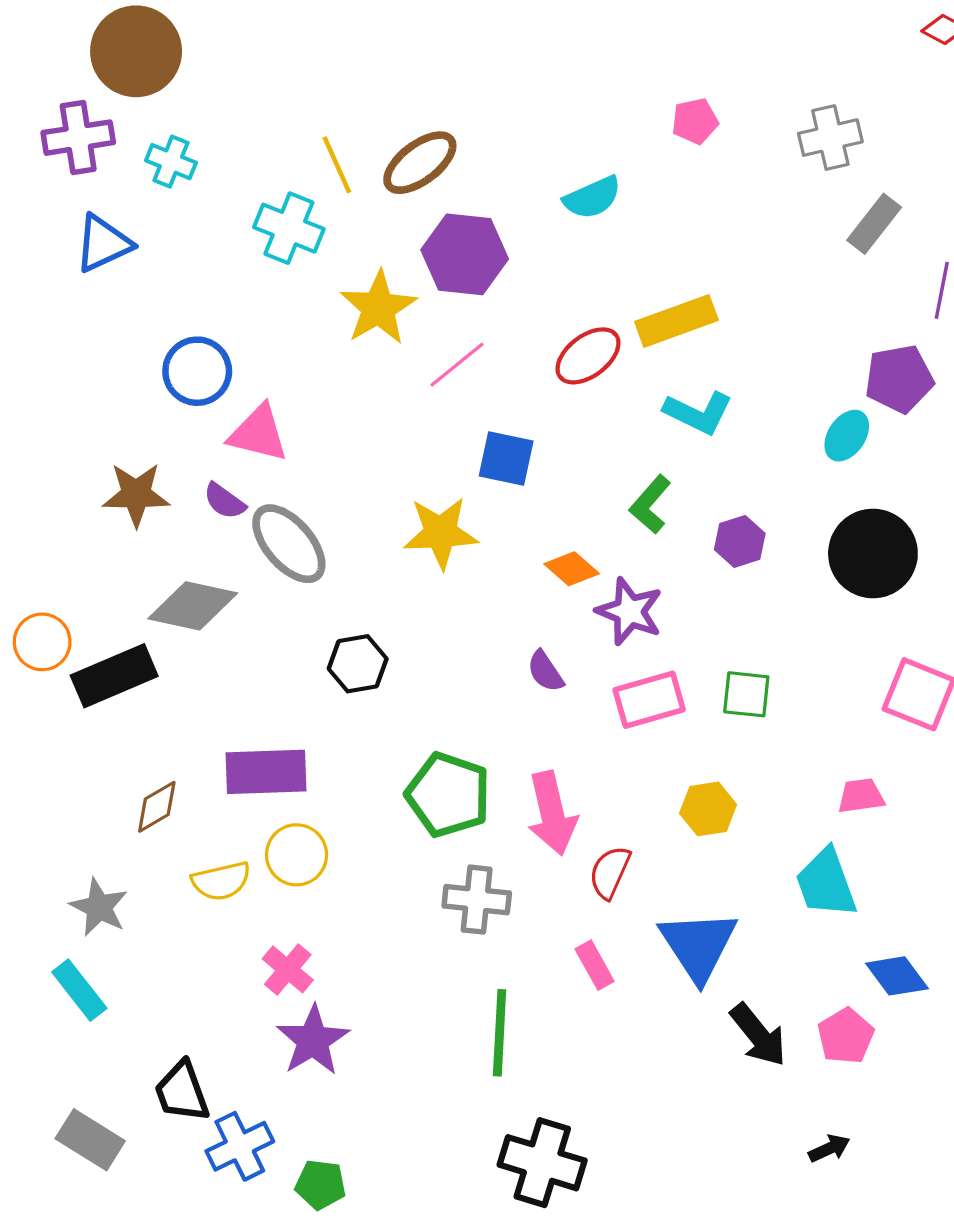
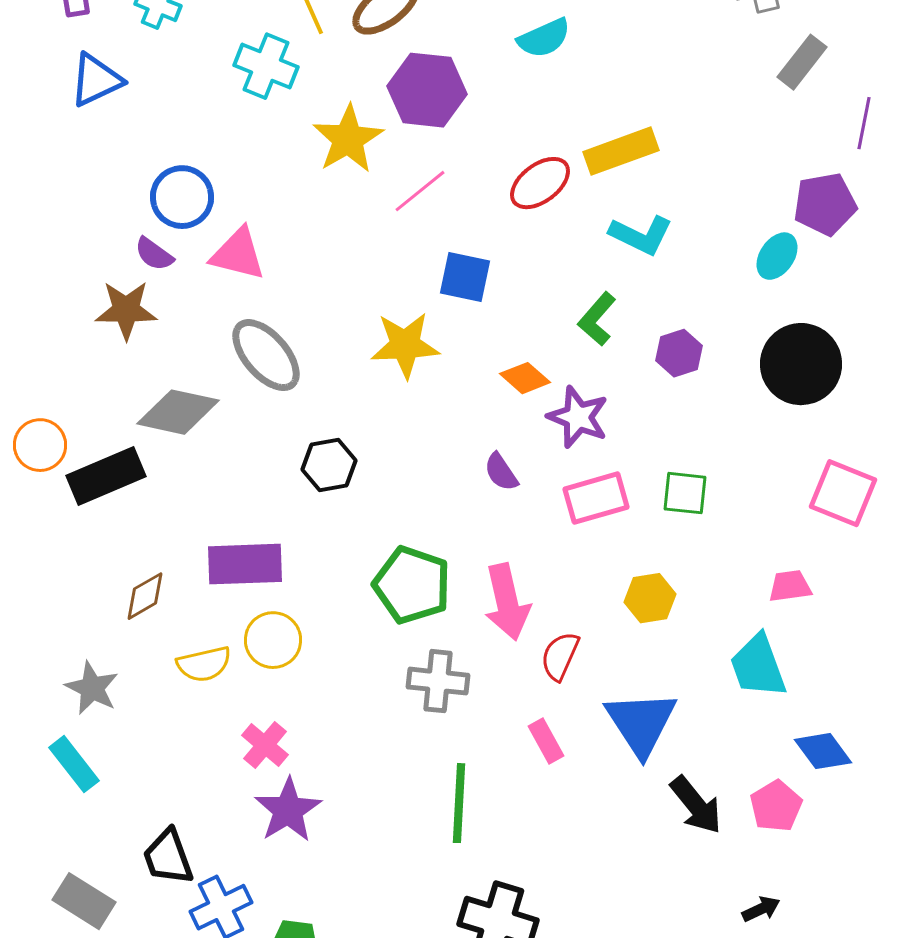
purple semicircle: (224, 501) -> (154, 254), moved

